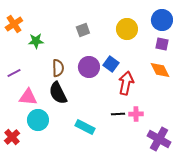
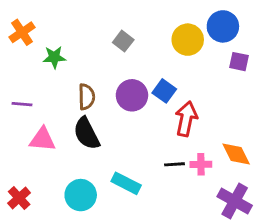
blue circle: (162, 20) -> (223, 26), moved
gray square: (83, 30) -> (123, 41), turned -32
orange diamond: (160, 70) -> (236, 154), moved
purple line: (14, 73) -> (22, 104), turned 32
cyan circle: (38, 120) -> (81, 195), moved

